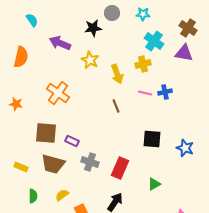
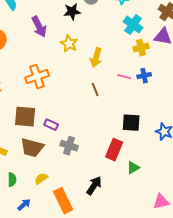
purple arrow: (60, 43) -> (39, 27), turned -140
yellow cross: (143, 64) -> (141, 48), moved
yellow arrow: (117, 74) -> (96, 58), turned 36
orange cross: (58, 93) -> (37, 77), turned 35
red rectangle: (120, 168) -> (114, 150), moved

